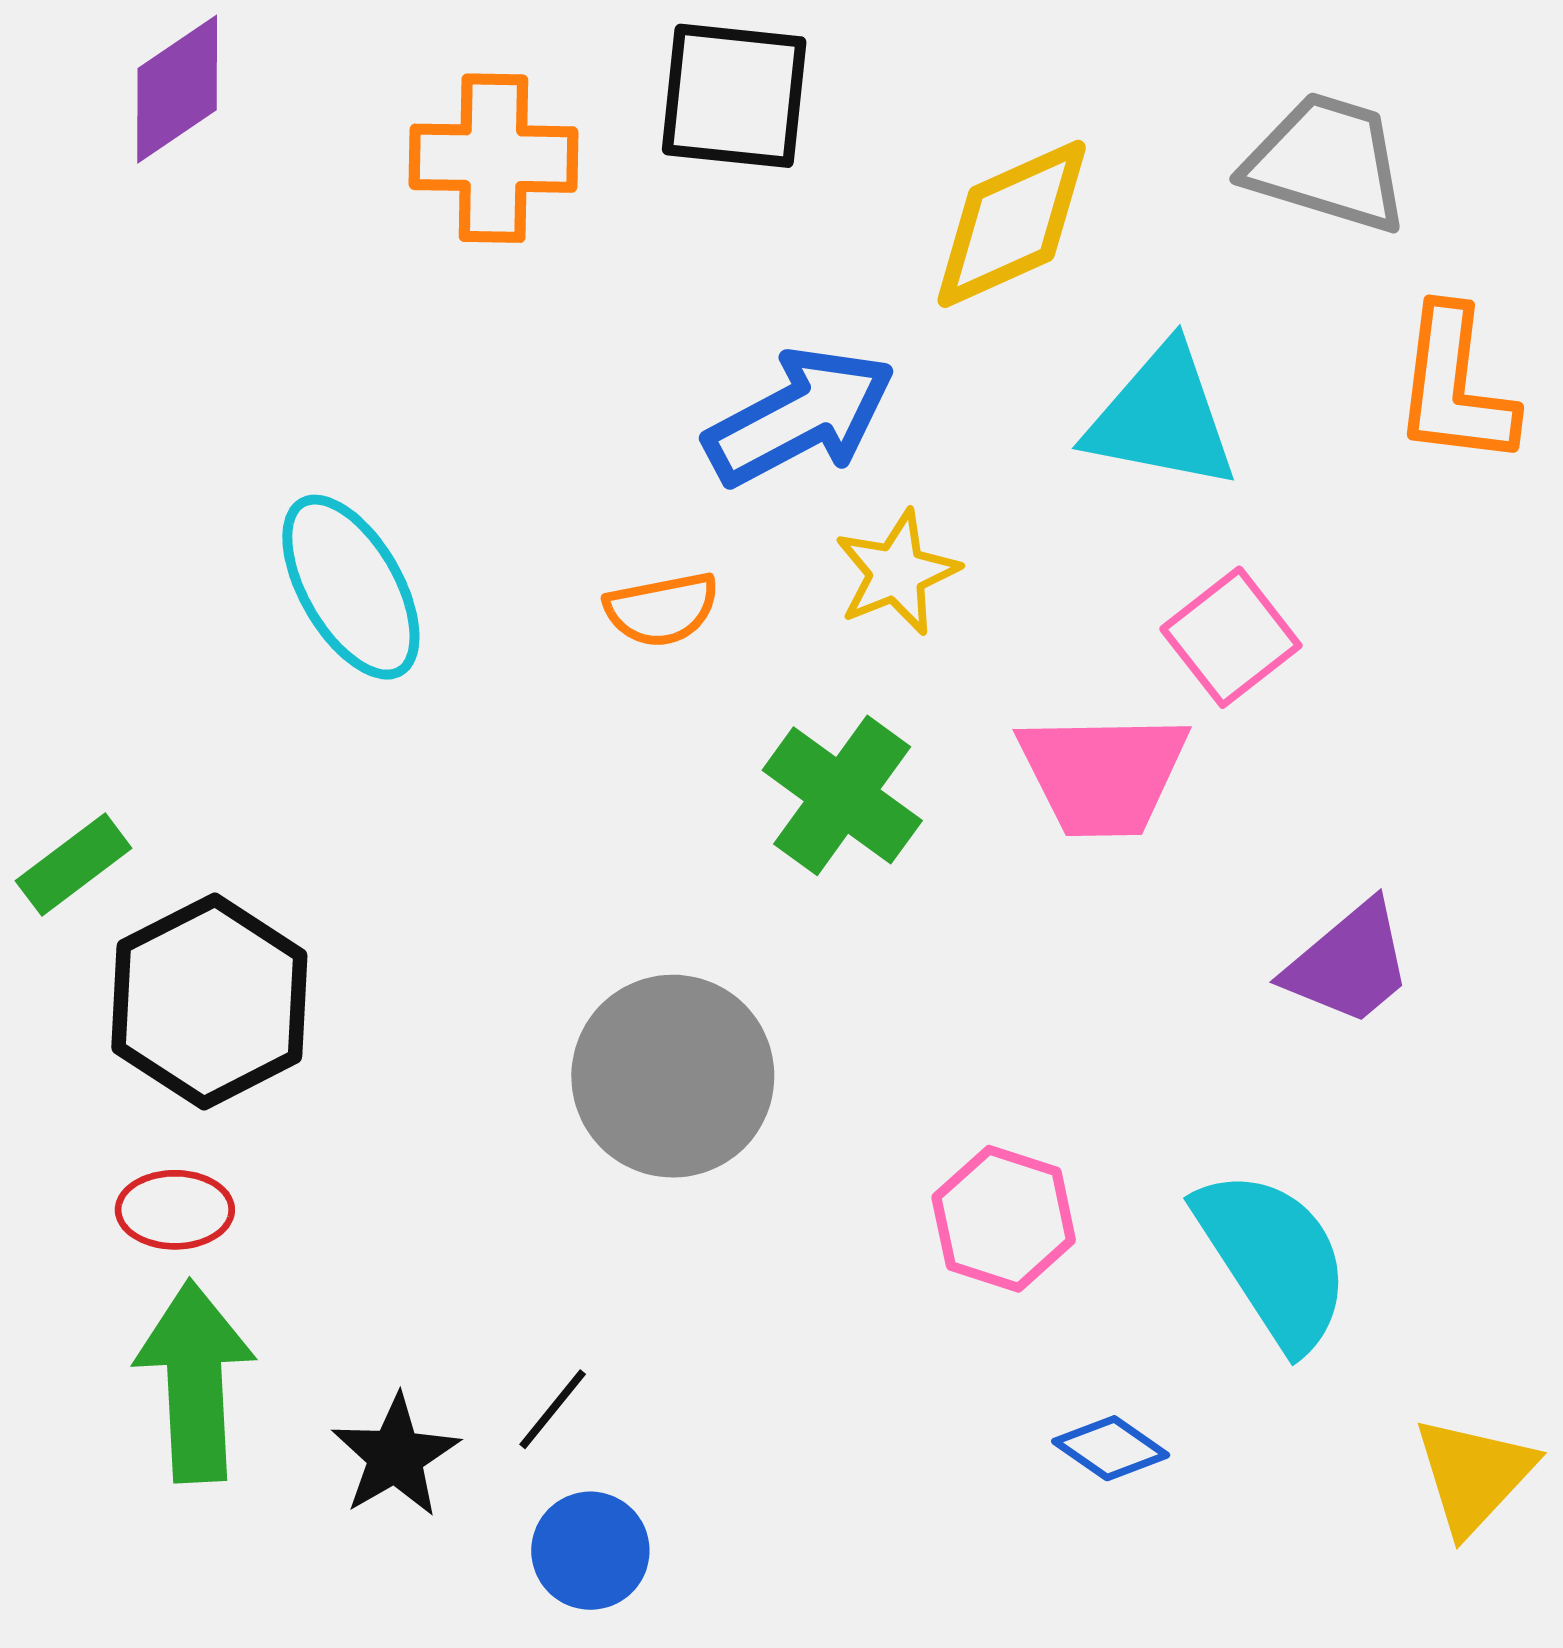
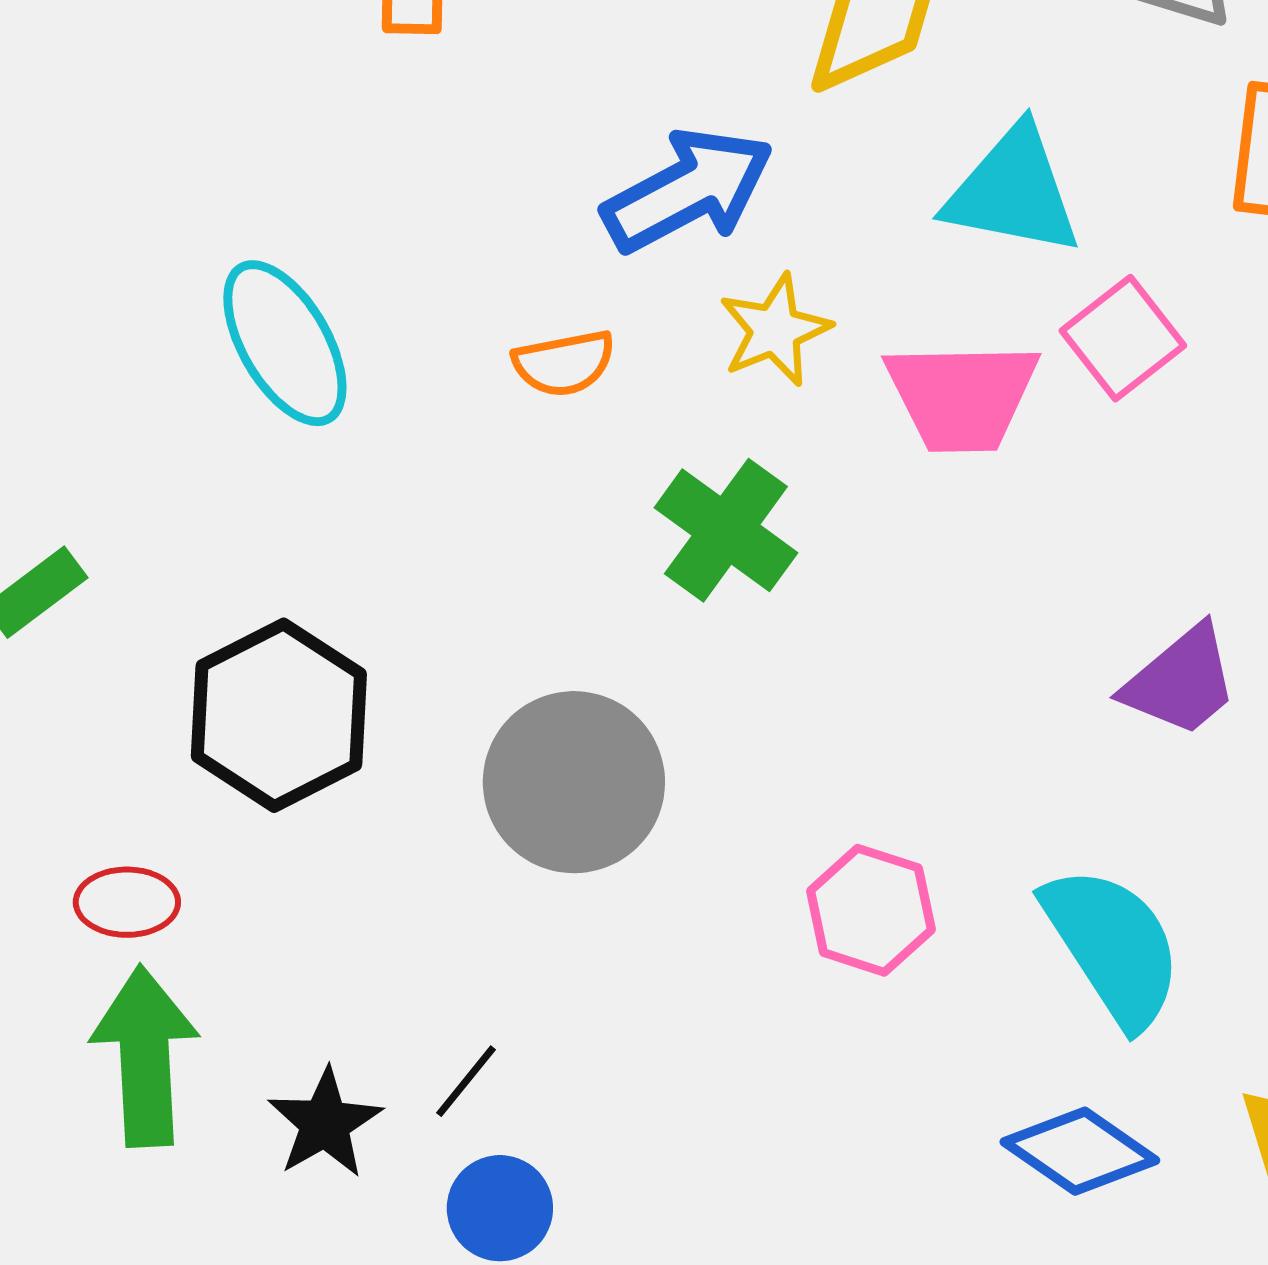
pink square: (1231, 637) -> (1123, 338), moved
pink trapezoid: (1103, 774) -> (962, 396), moved
black hexagon: (209, 1001) -> (279, 715), moved
blue diamond: (1111, 1448) -> (1080, 1151), moved, size x1.5

